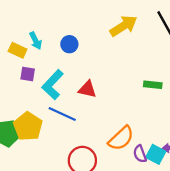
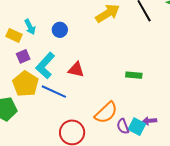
purple square: (28, 74) -> (23, 56), turned -32
green rectangle: (153, 85) -> (134, 75), moved
yellow pentagon: (28, 126) -> (25, 84), moved

